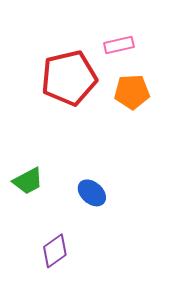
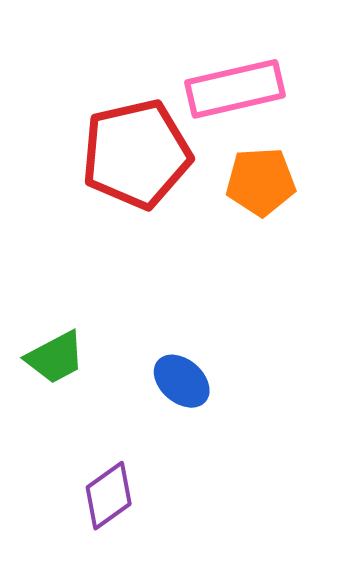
pink rectangle: (119, 45) -> (235, 89), size x1.6

